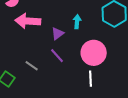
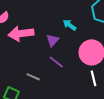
cyan arrow: (77, 22) -> (70, 25), turned -48

